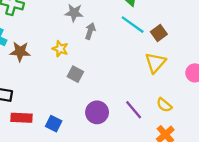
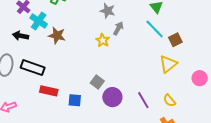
yellow star: (60, 49) -> (103, 40), moved
gray square: (75, 74) -> (97, 82), moved
blue square: (54, 124) -> (75, 100), turned -32

